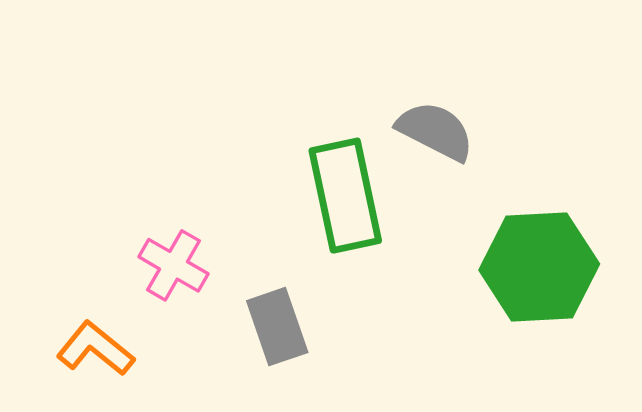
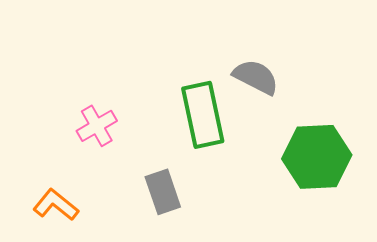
pink cross: (173, 265) -> (97, 126), moved, turned 30

